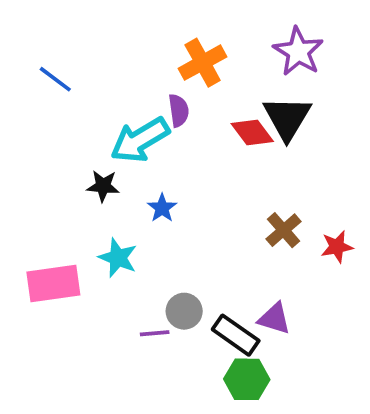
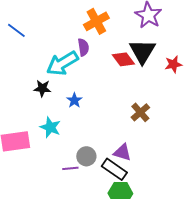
red star: (337, 247) -> (173, 64), moved
purple triangle: (274, 319) -> (122, 152), moved

